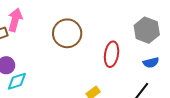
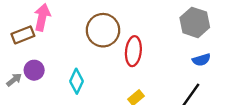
red ellipse: (112, 54) -> (133, 51), moved
cyan diamond: (17, 81) -> (77, 81), moved, turned -45

